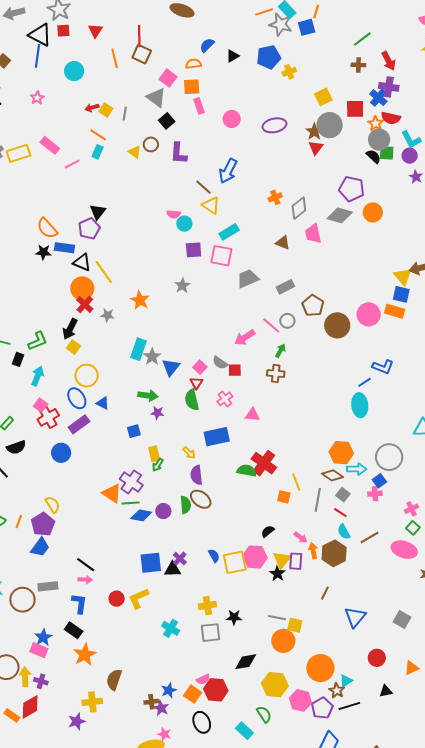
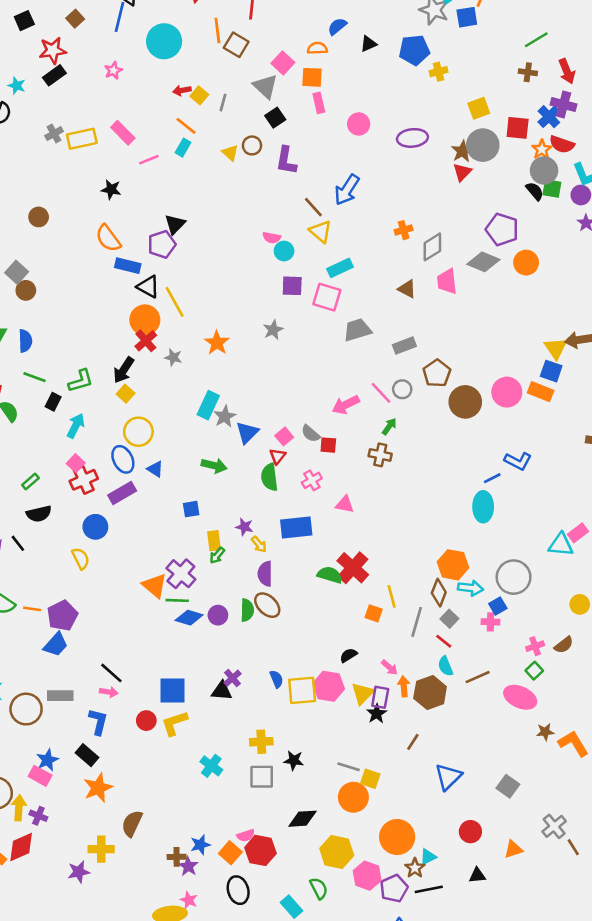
brown square: (142, 54) -> (236, 45), moved
cyan circle: (74, 71) -> (164, 41), size x1.4
black star: (43, 252) -> (111, 189), moved
purple star: (157, 413) -> (244, 527), moved
brown diamond: (333, 475) -> (439, 593), turned 70
yellow semicircle: (52, 505) -> (81, 558), moved
orange line: (19, 522) -> (32, 609), turned 72
blue square: (151, 563) -> (172, 690), moved
black star: (277, 574) -> (377, 714), moved

